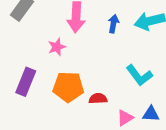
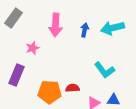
pink star: (57, 47) -> (33, 48), moved
orange pentagon: (68, 87) -> (50, 92), moved

